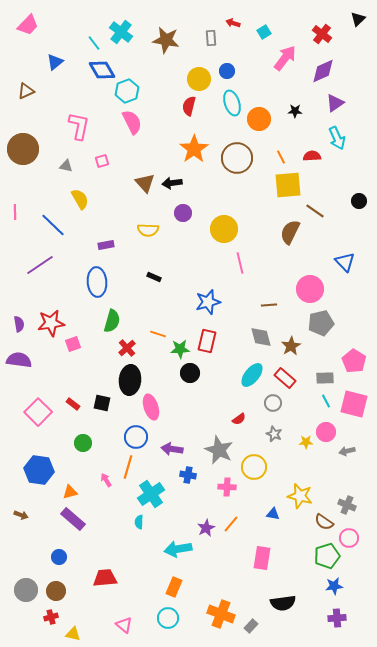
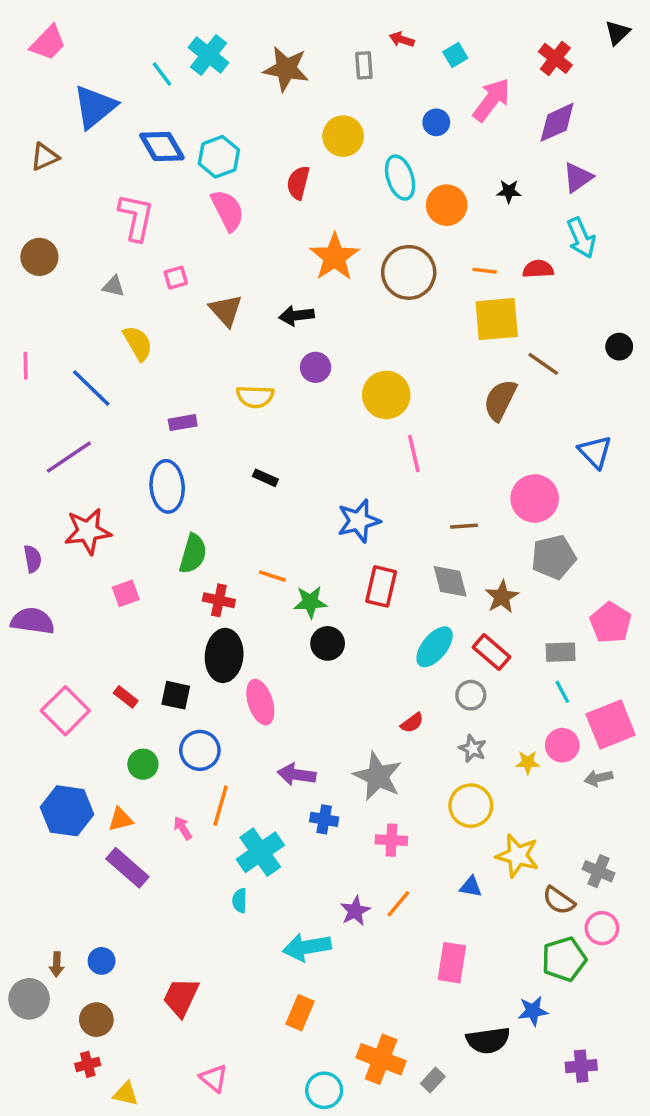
blue triangle: (55, 62) -> (95, 107), size x1.6
blue diamond: (102, 70) -> (162, 146), moved
blue circle: (227, 71) -> (436, 122), moved
red semicircle: (189, 106) -> (298, 183), moved
brown circle: (23, 149) -> (39, 257), size x0.7
orange line: (281, 157) -> (485, 271), turned -56
brown triangle: (145, 183) -> (226, 310), moved
red star: (51, 323) -> (88, 531), moved
red rectangle: (207, 341) -> (381, 586), moved
red cross: (127, 348) -> (219, 600), turned -36
pink square: (354, 404) -> (611, 725), moved, turned -36
blue circle: (136, 437) -> (200, 750), moved
yellow circle: (254, 467) -> (471, 806), moved
orange triangle: (70, 492) -> (121, 819), moved
brown arrow: (21, 515) -> (57, 964), moved, turned 72
purple rectangle: (73, 519) -> (127, 868), moved
red trapezoid: (105, 578) -> (181, 997), turned -60
blue star: (334, 586) -> (533, 1011), moved
gray circle: (26, 590) -> (29, 999), moved
cyan circle: (168, 618) -> (324, 1090), moved

